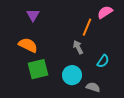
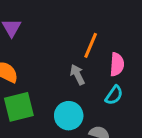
pink semicircle: (105, 12) -> (117, 64), moved, turned 126

